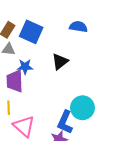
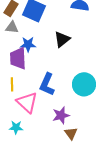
blue L-shape: (65, 122) -> (47, 84), moved

